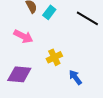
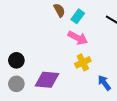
pink arrow: (23, 36) -> (78, 38), moved

